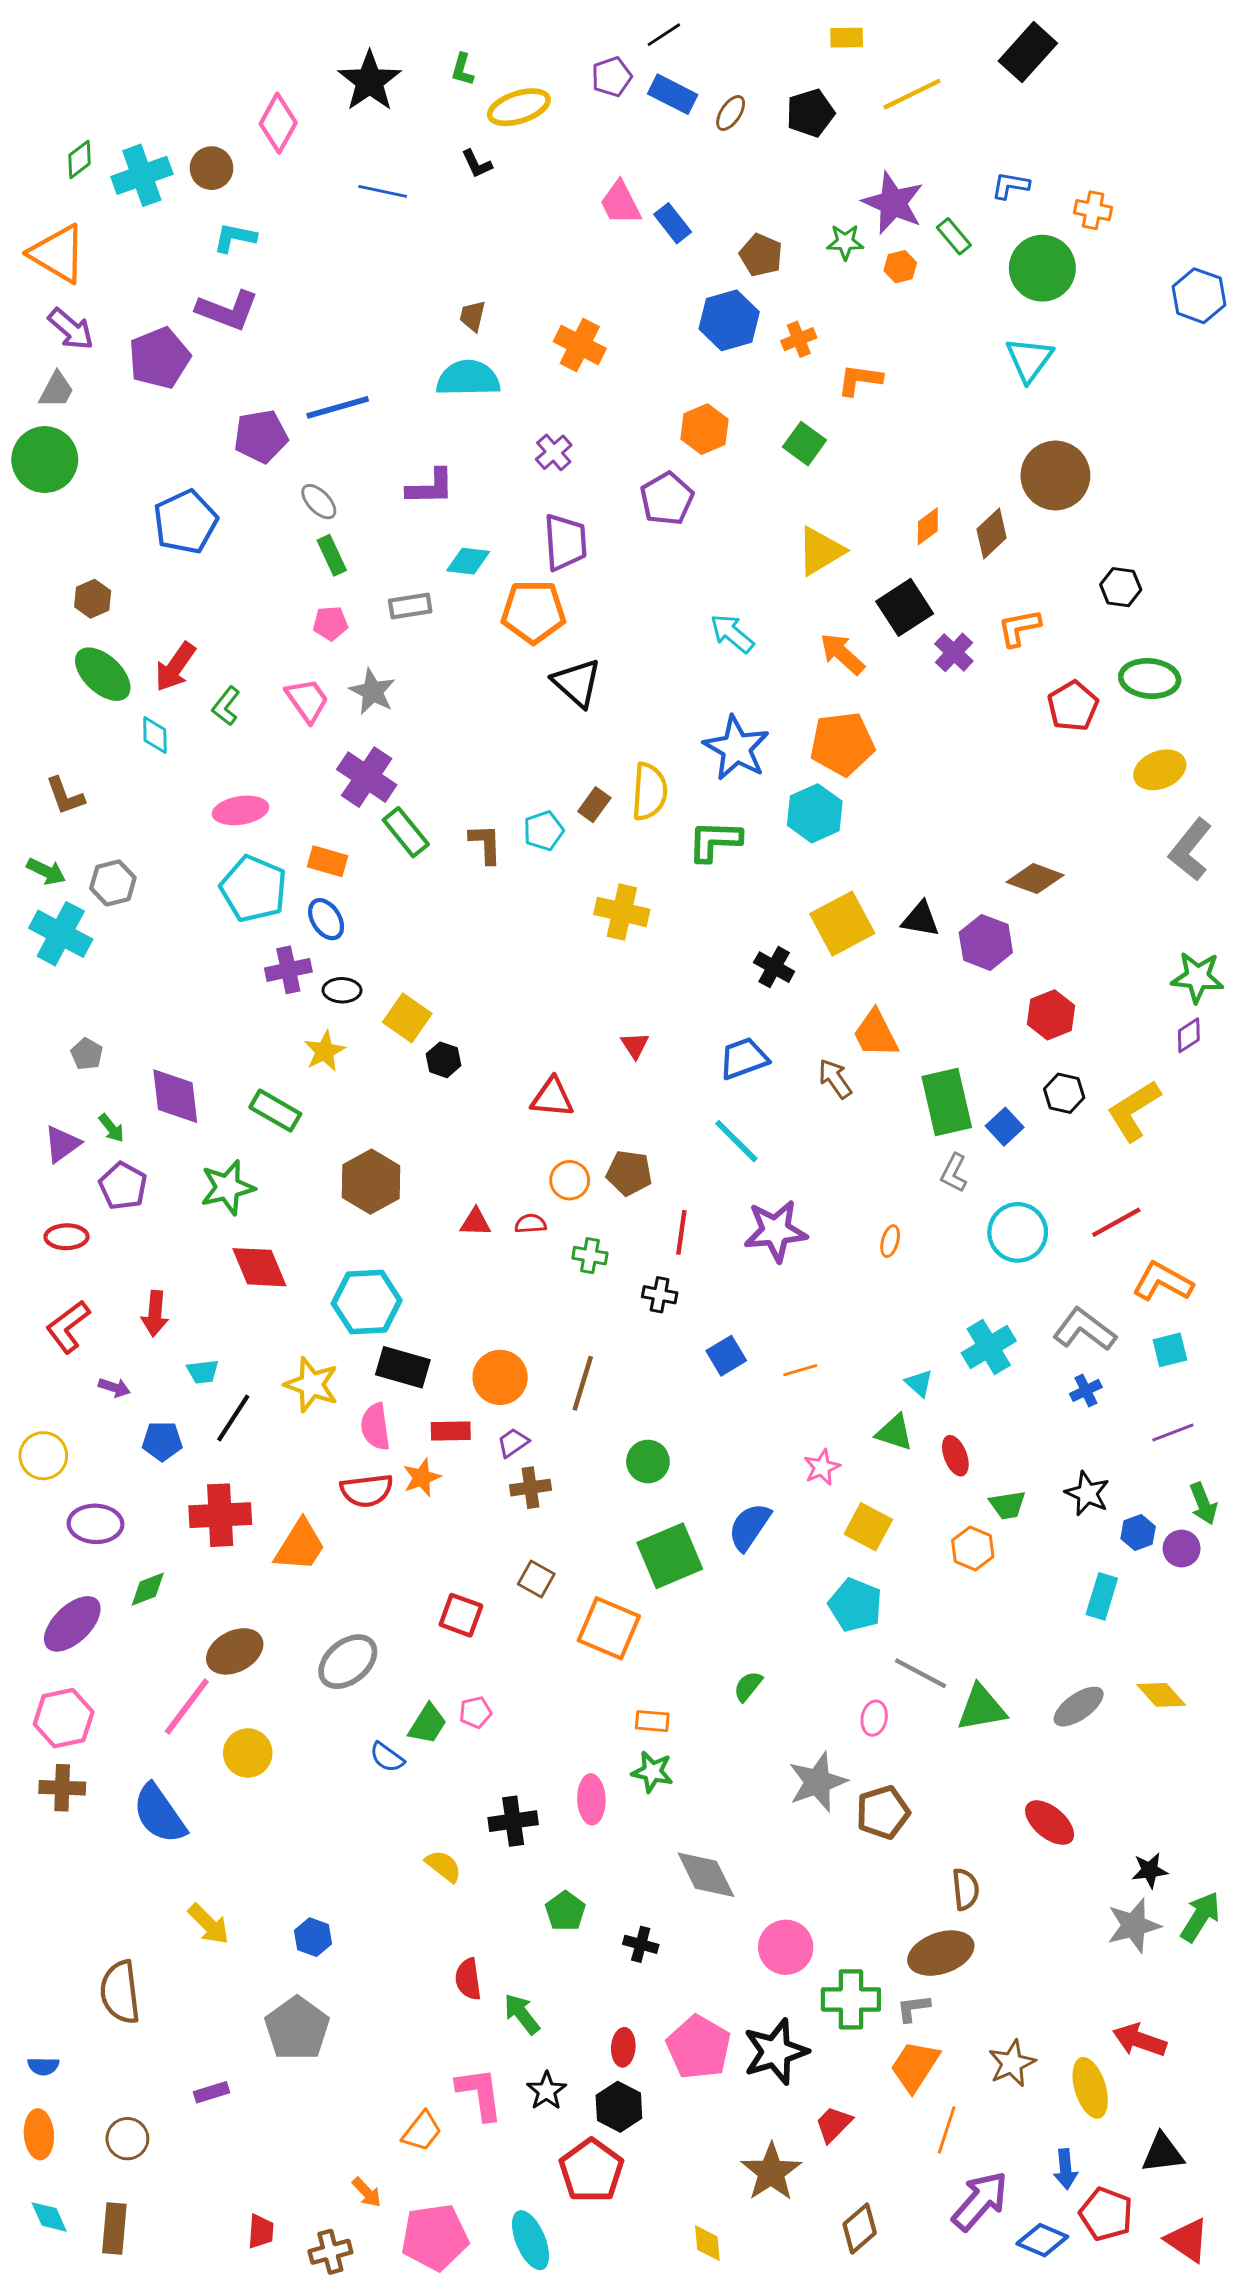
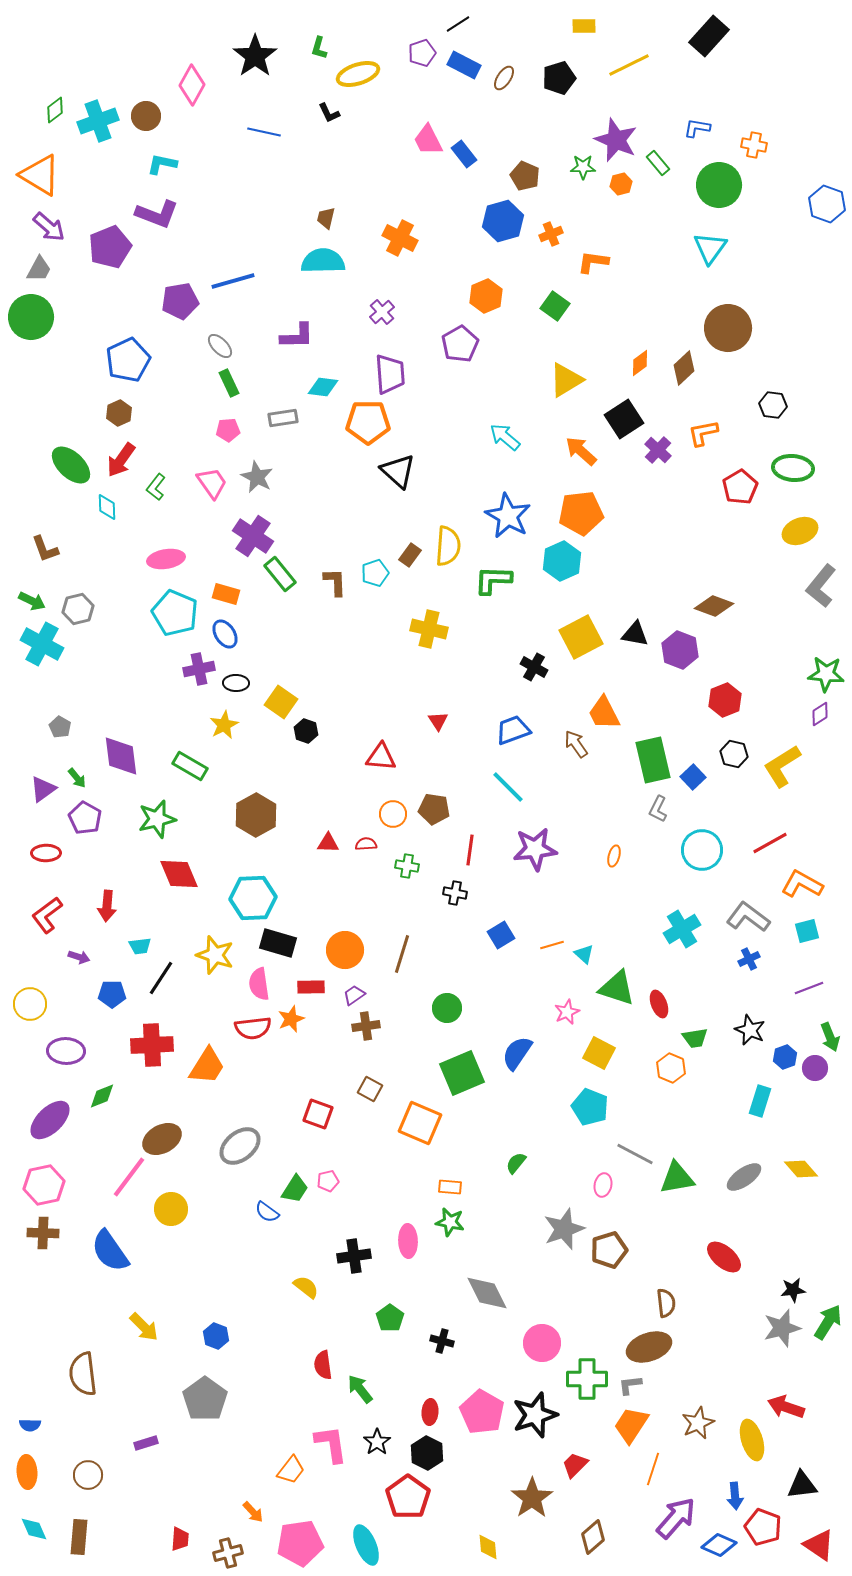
brown hexagon: (93, 599) -> (119, 413), moved
cyan triangle: (919, 1383) -> (584, 954), moved
green triangle: (894, 1432) -> (617, 988), size x1.4

